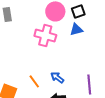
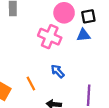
blue arrow: (57, 77) -> (58, 71), moved

